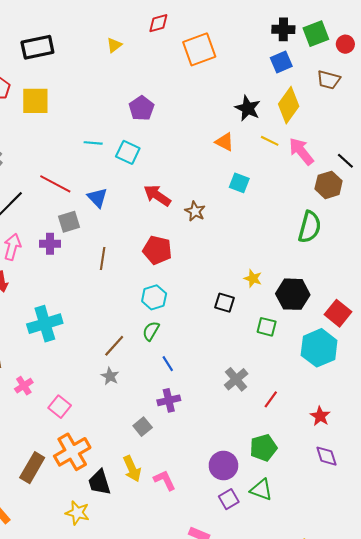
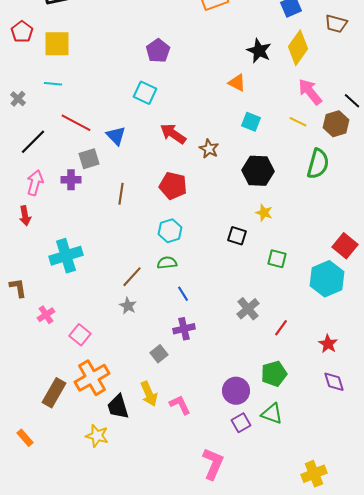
yellow line: (270, 141) -> (298, 122), moved
cyan line: (93, 143) -> (53, 84), moved
black hexagon: (293, 294) -> (258, 171), moved
green semicircle: (151, 331) -> (167, 263), turned 54

